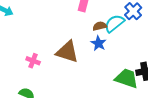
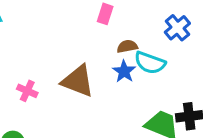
cyan semicircle: (114, 23) -> (150, 63), moved, turned -125

